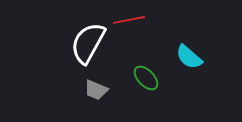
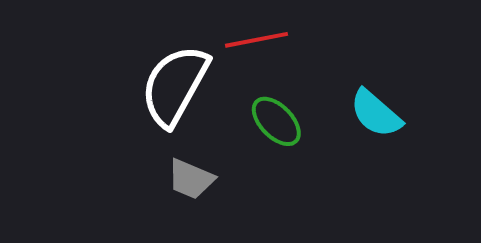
green ellipse: (146, 78) -> (276, 121), moved

